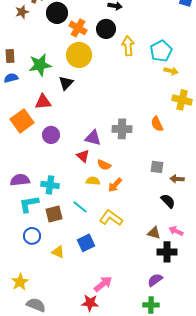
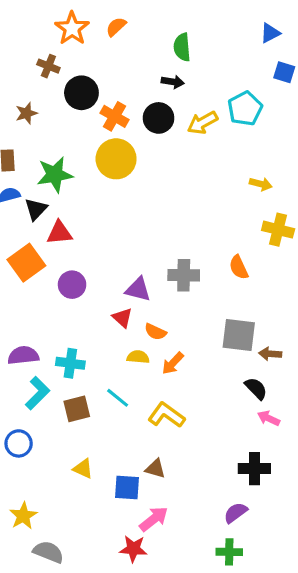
brown star: (22, 12) -> (26, 113), moved
yellow arrow: (128, 46) -> (203, 123), moved, turned -114
cyan pentagon: (161, 51) -> (245, 109), moved
black triangle: (66, 83) -> (36, 209), moved
gray square: (157, 167) -> (239, 335), size x1.6
cyan L-shape: (29, 204) -> (37, 393), turned 145
pink arrow: (176, 231) -> (269, 418), moved
brown triangle: (154, 233) -> (155, 469), moved
blue circle: (32, 236) -> (19, 443), moved
blue square: (86, 243) -> (127, 487), moved, turned 30

